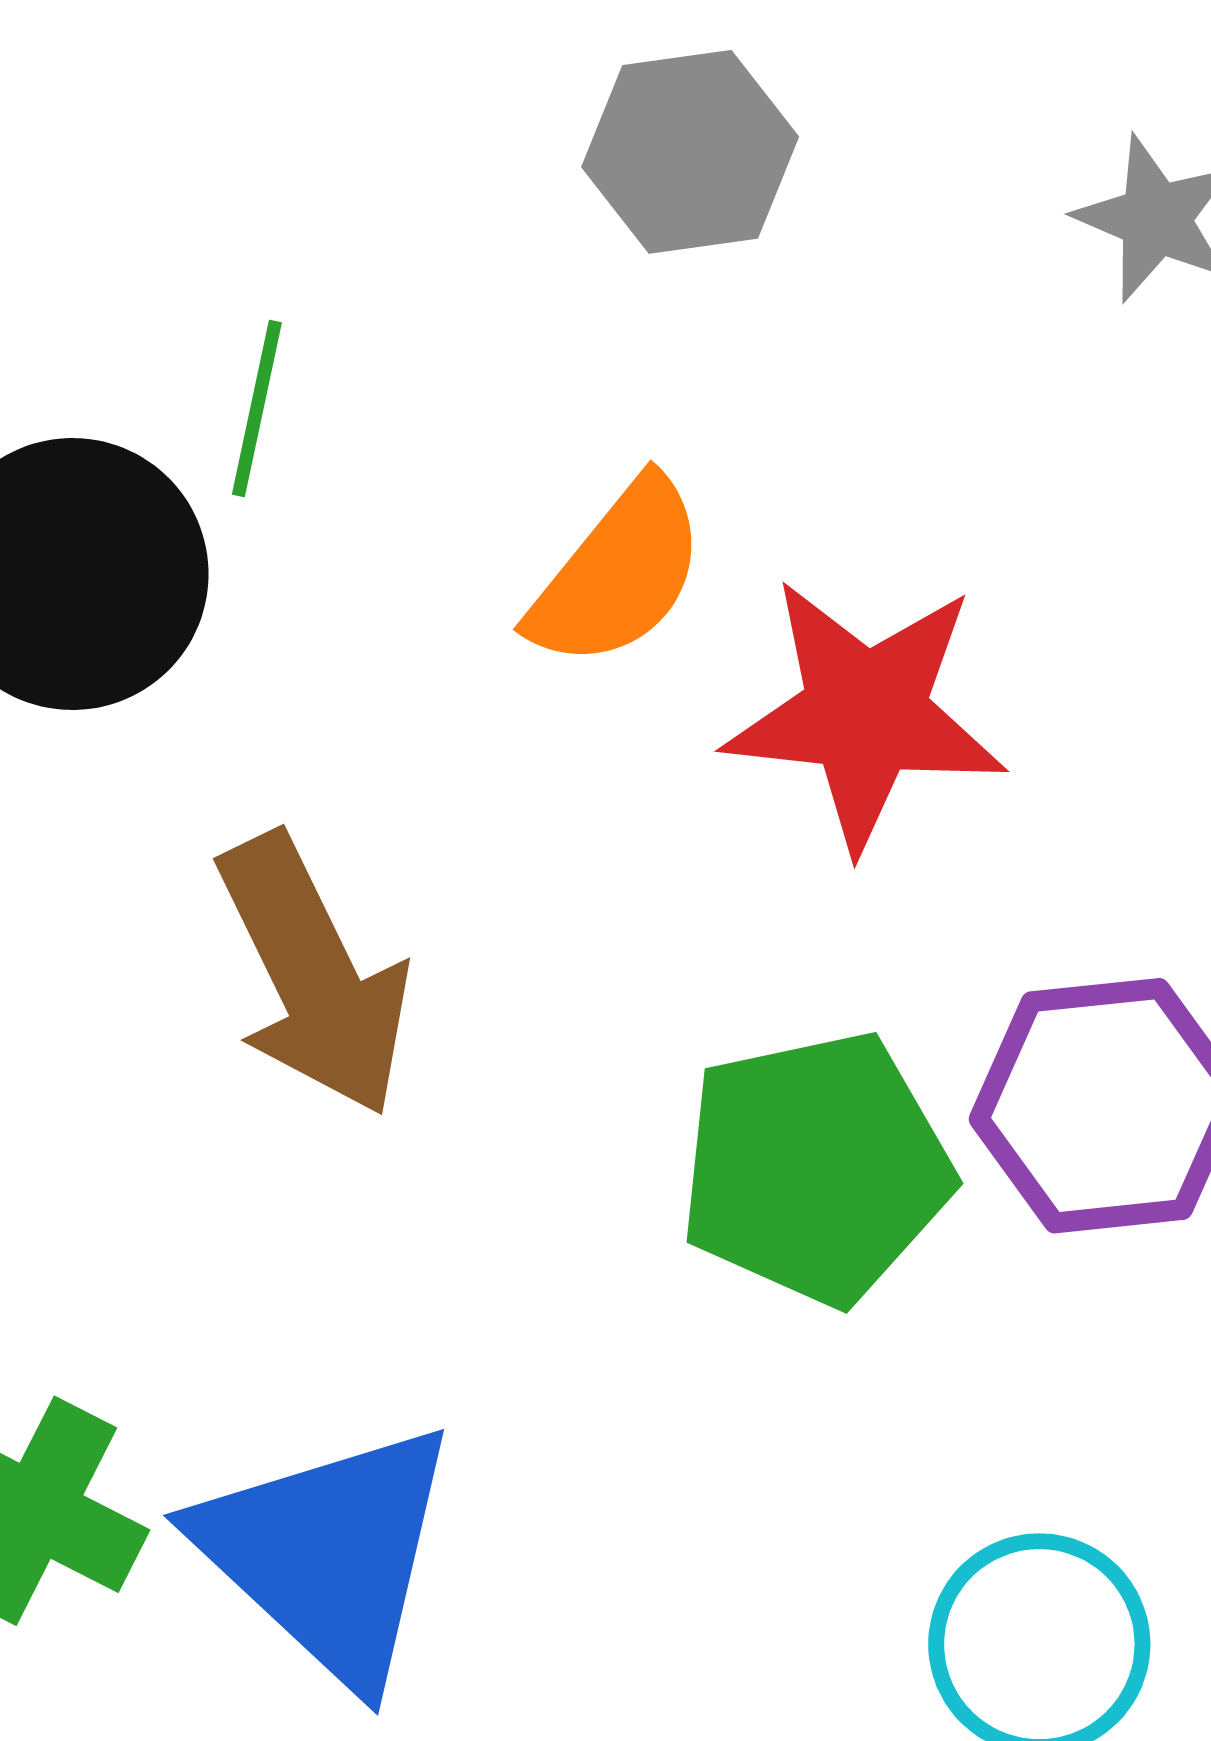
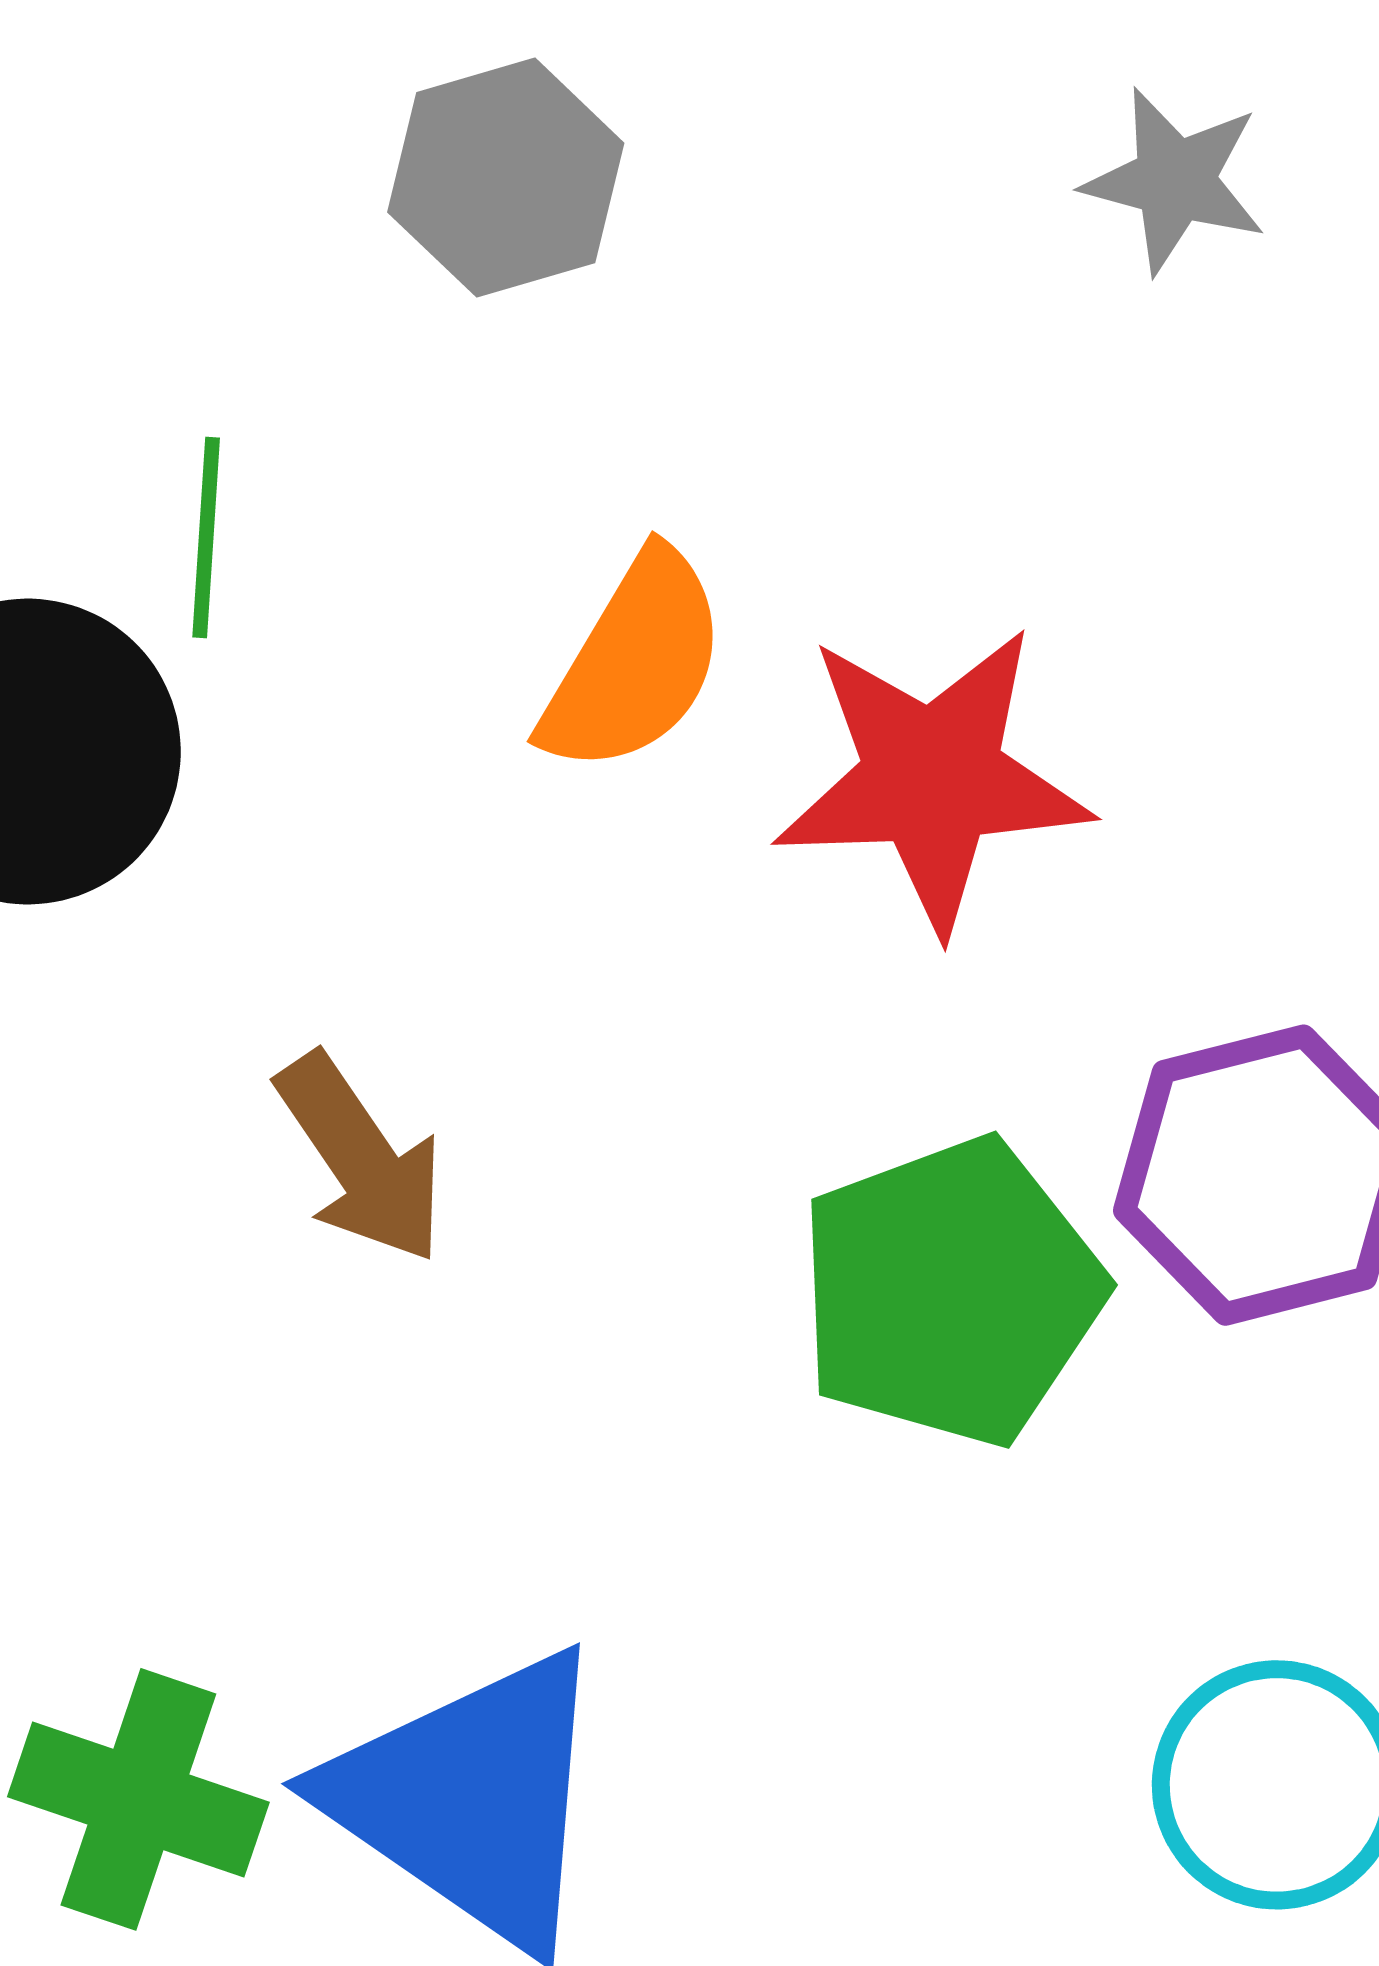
gray hexagon: (690, 152) -> (506, 178), moved
brown arrow: (313, 975) -> (361, 1158), size x0.7

